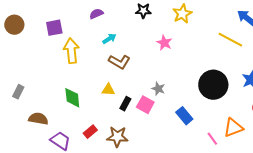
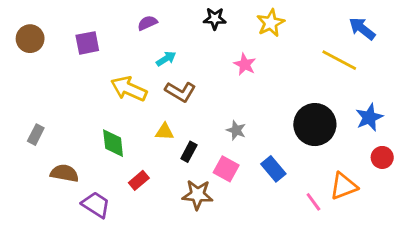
yellow arrow: (71, 51) -> (129, 89), moved, turned -60
pink square: (145, 105) -> (226, 169), moved
red rectangle: (90, 132) -> (139, 180), moved
brown star: (117, 137) -> (198, 195), moved

